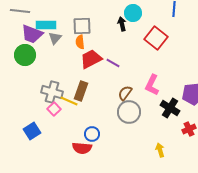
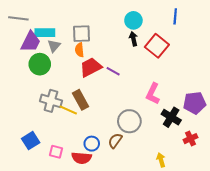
black arrow: (122, 24) -> (133, 39), moved
purple trapezoid: (32, 34) -> (31, 42), turned -85
green circle: (25, 55) -> (40, 64), moved
brown rectangle: (81, 91) -> (80, 100), turned -48
brown semicircle: (125, 93) -> (115, 141), moved
pink square: (54, 109) -> (56, 152), moved, turned -32

